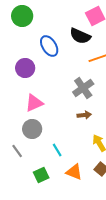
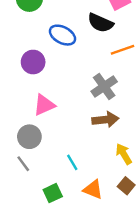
blue ellipse: (49, 46) -> (62, 35), turned -30
brown arrow: (84, 115) -> (105, 120), size x1.5
gray circle: (32, 129) -> (29, 137), moved

